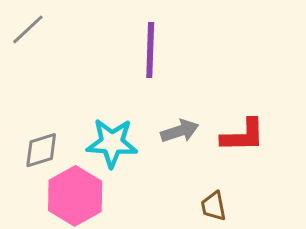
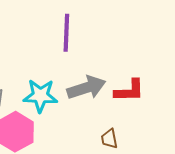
gray arrow: (180, 131) -> (86, 88), size x1.5

